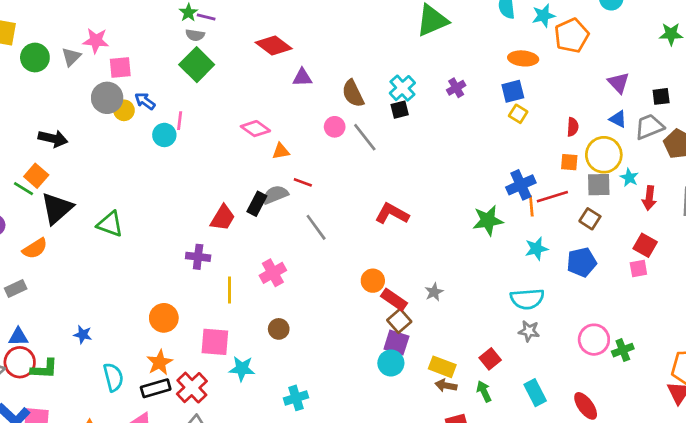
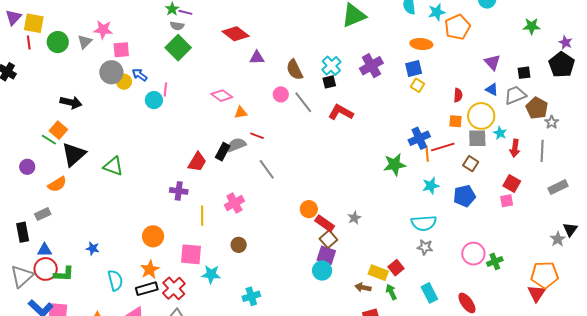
purple cross: (456, 88) -> (371, 66), size x1.6
red L-shape: (392, 214) -> (341, 112), moved
yellow rectangle: (442, 367) -> (378, 273), moved

